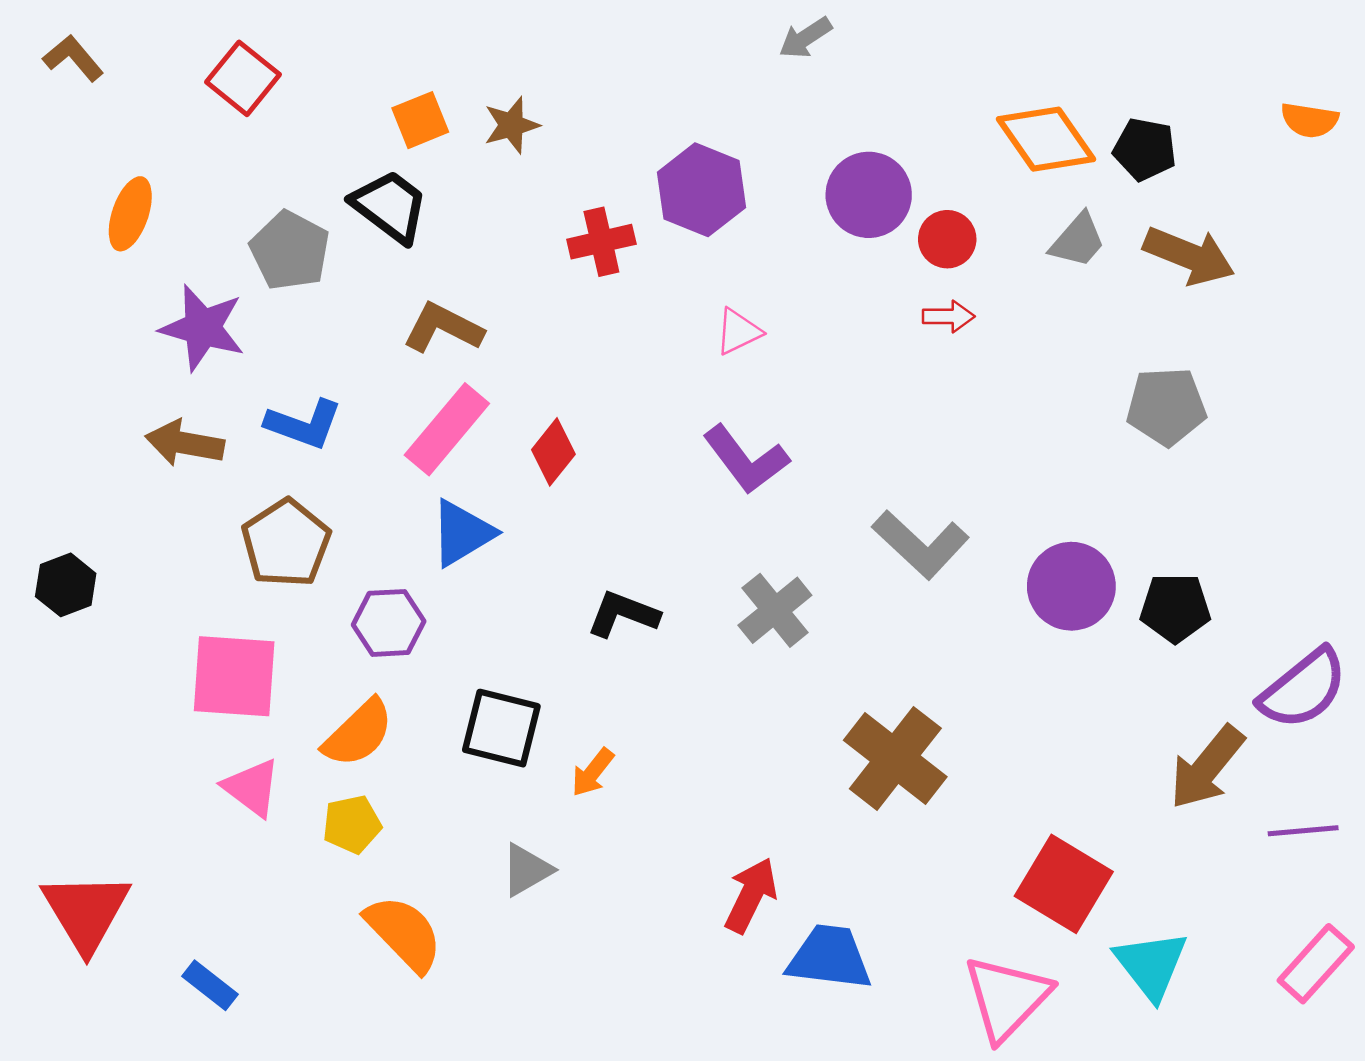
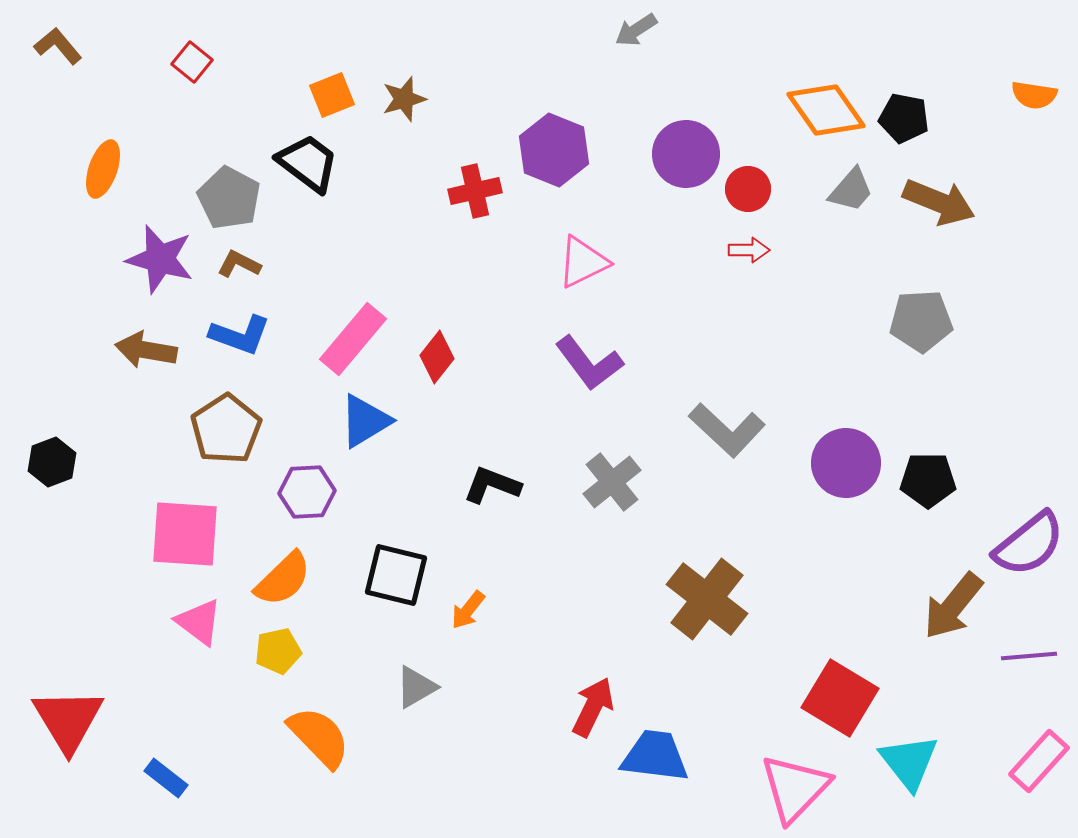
red square: (243, 78) -> (192, 62), size x0.7
brown L-shape: (443, 328) -> (239, 264), moved, size x0.7
pink triangle: (738, 332) -> (583, 262), size x1.4

